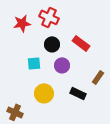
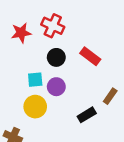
purple circle: (62, 65) -> (56, 87), moved
yellow circle: (44, 93) -> (35, 107), moved
black rectangle: (78, 93) -> (87, 115), turned -56

